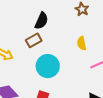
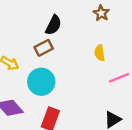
cyan circle: (48, 66) -> (41, 82), moved

